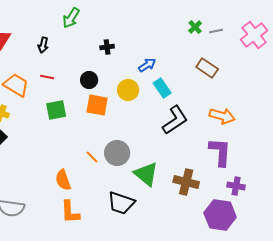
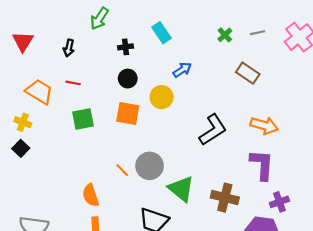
green cross: (195, 27) -> (225, 35), moved
black cross: (107, 47) -> (126, 47), moved
black circle: (89, 80) -> (128, 79), moved
cyan rectangle: (162, 88) -> (162, 33), moved
purple cross: (236, 186) -> (279, 202), turned -30

